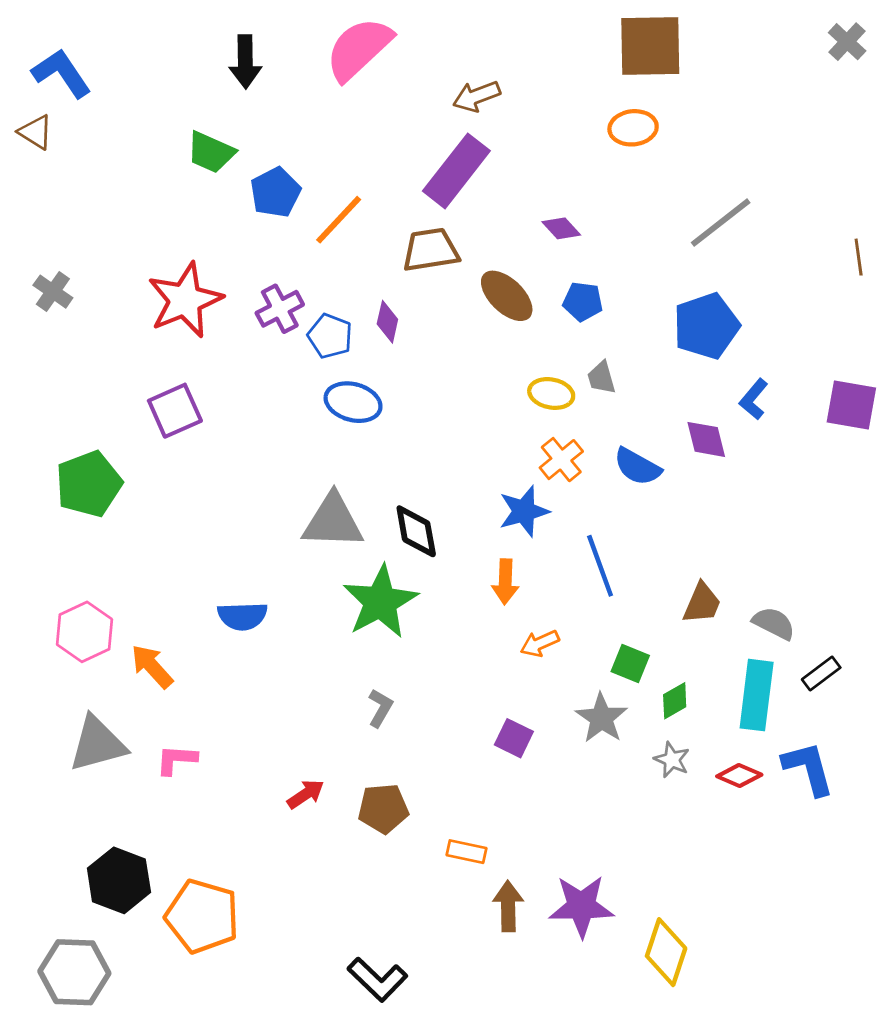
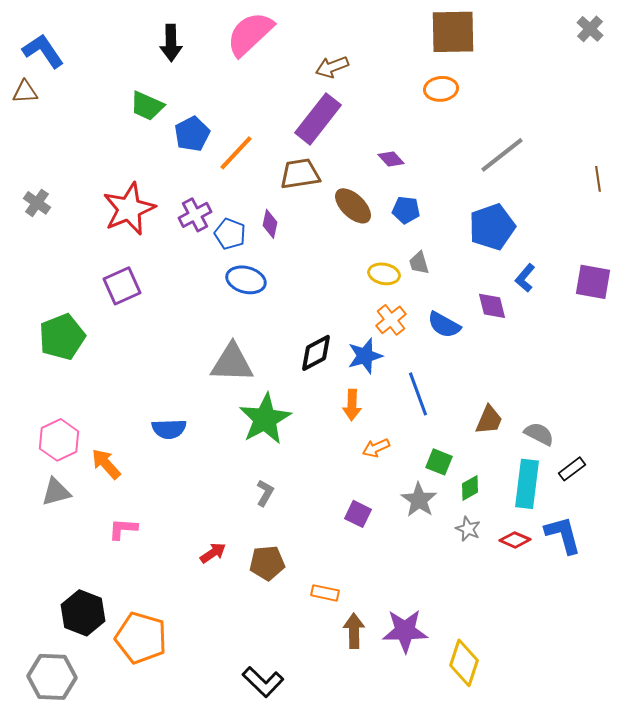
brown triangle: (36, 132) -> (25, 92), turned -36
black diamond: (416, 531) -> (316, 353), moved, turned 72
gray triangle: (97, 744) -> (56, 492), moved, size x0.7

